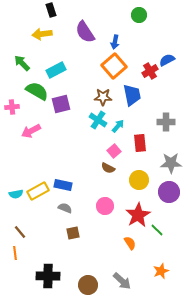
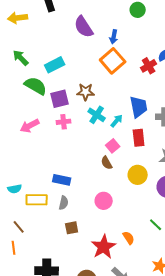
yellow arrow: (42, 34) -> (18, 18), moved
blue trapezoid: (132, 95) -> (139, 107), moved
brown star: (103, 97) -> (86, 92), moved
pink cross: (12, 107) -> (64, 122), moved
brown semicircle: (108, 168) -> (107, 163), turned 32
yellow rectangle: (38, 191) -> (37, 200), moved, turned 30
gray semicircle: (65, 208) -> (64, 203), turned 80
red star: (138, 215) -> (104, 247), moved

